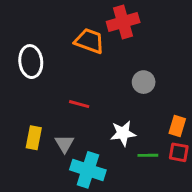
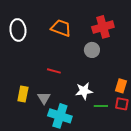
red cross: (123, 22) -> (103, 27), moved
white ellipse: (31, 62) -> (18, 30), moved
gray circle: (144, 82) -> (92, 50), moved

